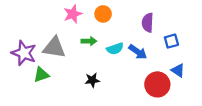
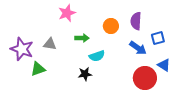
orange circle: (103, 14) -> (111, 26), moved
gray triangle: (54, 48) -> (50, 44), size x0.6
cyan semicircle: (115, 49) -> (97, 56), moved
blue arrow: (138, 52) -> (138, 48), moved

